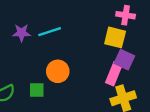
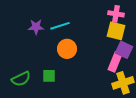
pink cross: (126, 15) -> (116, 14), moved
orange circle: (58, 71) -> (67, 49), moved

